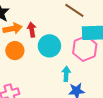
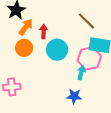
orange arrow: (13, 29) -> (26, 27), turned -54
cyan arrow: (66, 74) -> (81, 73), moved

